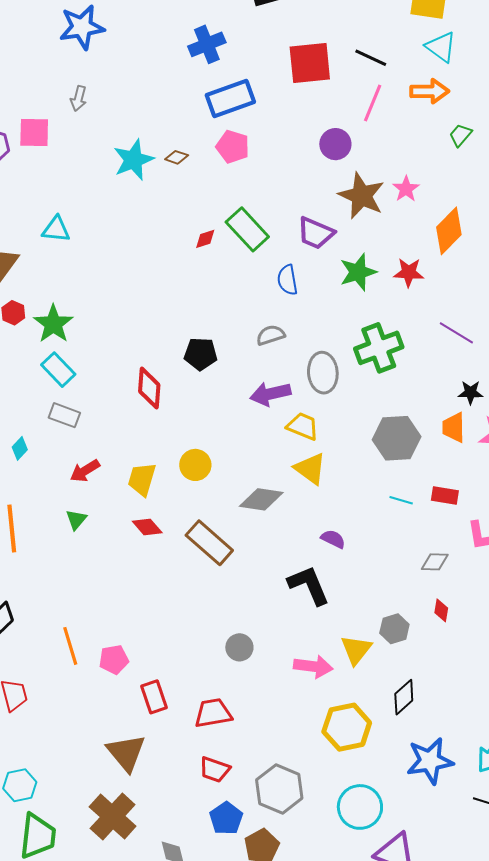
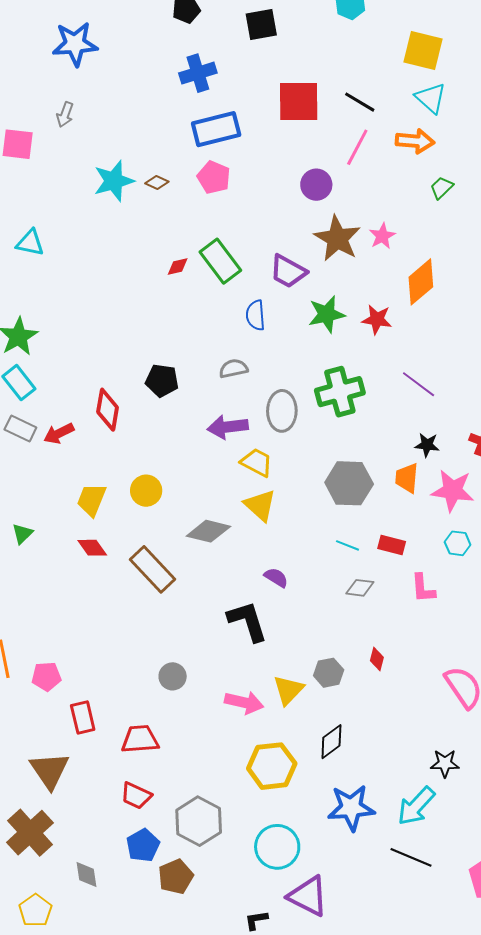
red arrow: (85, 471) -> (59, 433), moved
gray diamond: (435, 562) -> (360, 588), moved

